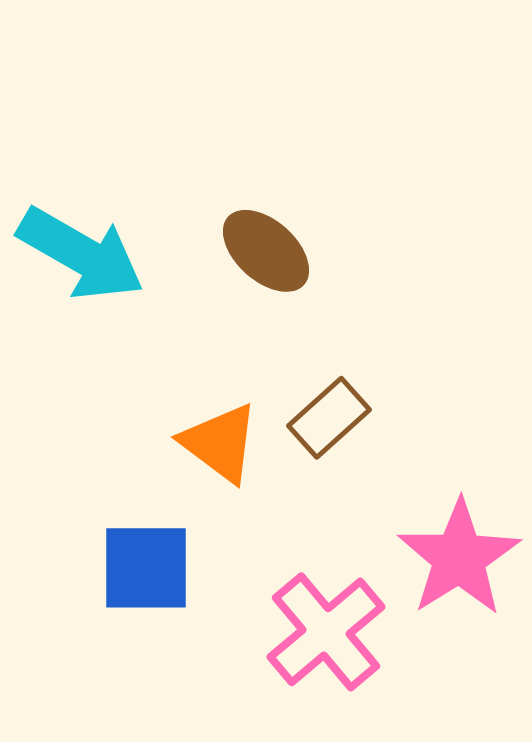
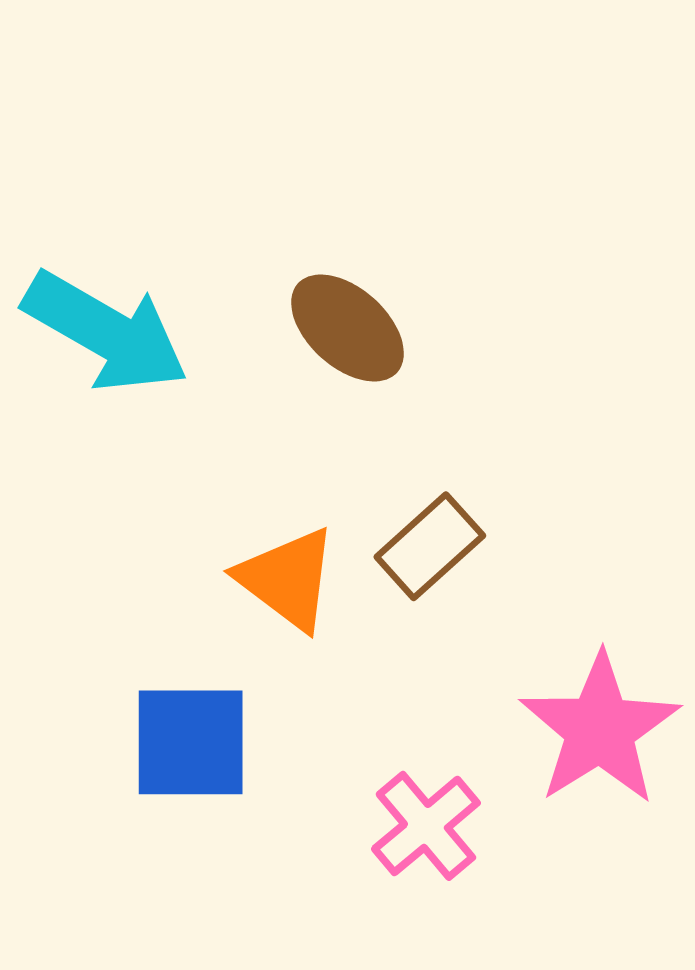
pink cross: (326, 632) -> (426, 826), size x0.7

